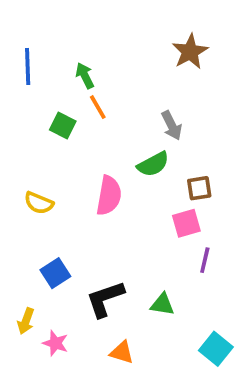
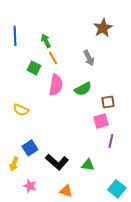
gray arrow: (172, 125) -> (89, 58), moved
pink semicircle: (109, 196) -> (56, 85), moved
black L-shape: (105, 299) -> (57, 162), turned -120
yellow arrow: (26, 321) -> (14, 164), moved

